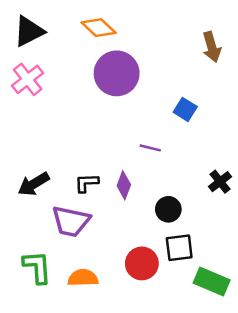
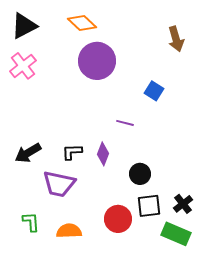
black cross: (220, 182) -> (183, 204), moved
green L-shape: (37, 267) -> (31, 222), size x0.7

